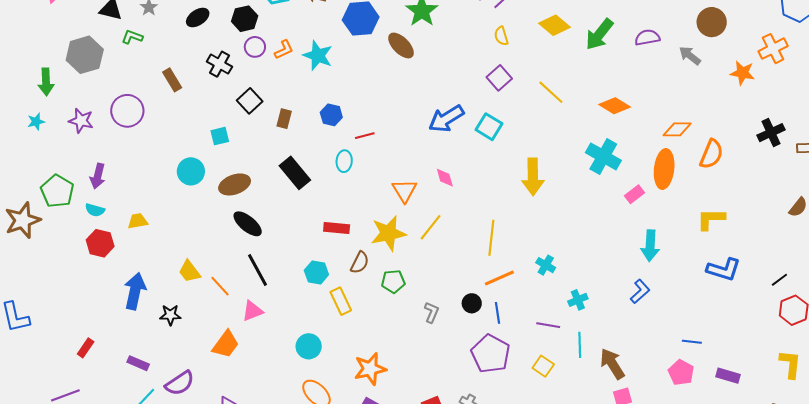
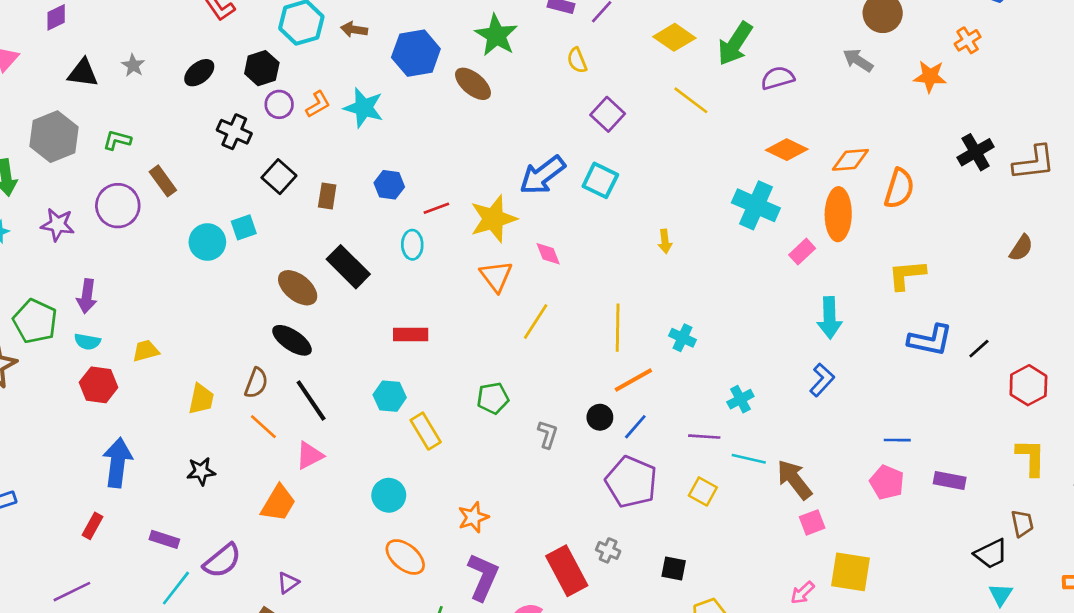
yellow semicircle: (501, 36) -> (577, 60), moved
green L-shape: (132, 37) -> (117, 140), moved
purple semicircle: (647, 38) -> (778, 78), moved
orange cross: (773, 49) -> (968, 40), size x0.7
brown rectangle: (172, 80) -> (163, 181), moved
yellow line: (551, 92) -> (691, 100), moved
orange diamond: (615, 106) -> (787, 150), moved
cyan circle: (191, 171) -> (207, 242), moved
yellow arrow: (533, 177) -> (665, 241), size x0.5
brown ellipse: (235, 184) -> (298, 288), moved, turned 64
yellow star: (388, 233) -> (493, 219), moved
brown semicircle: (360, 263) -> (256, 383), moved
cyan cross: (546, 265) -> (683, 338), moved
yellow trapezoid: (189, 271) -> (201, 399), moved, turned -125
black line: (779, 280) -> (979, 349), moved
blue arrow: (135, 291) -> (117, 463), moved
blue line: (498, 313) -> (635, 427), turned 55
cyan line: (580, 345) -> (749, 459), turned -70
orange star: (370, 369) -> (473, 517), size x0.7

